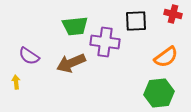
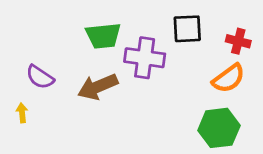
red cross: (173, 14) -> (238, 41), moved

